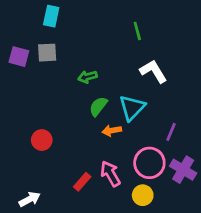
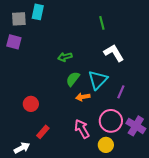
gray square: (47, 53) -> (19, 19), moved
purple line: (171, 132) -> (121, 92), moved
red rectangle: (82, 182) -> (43, 132), moved

